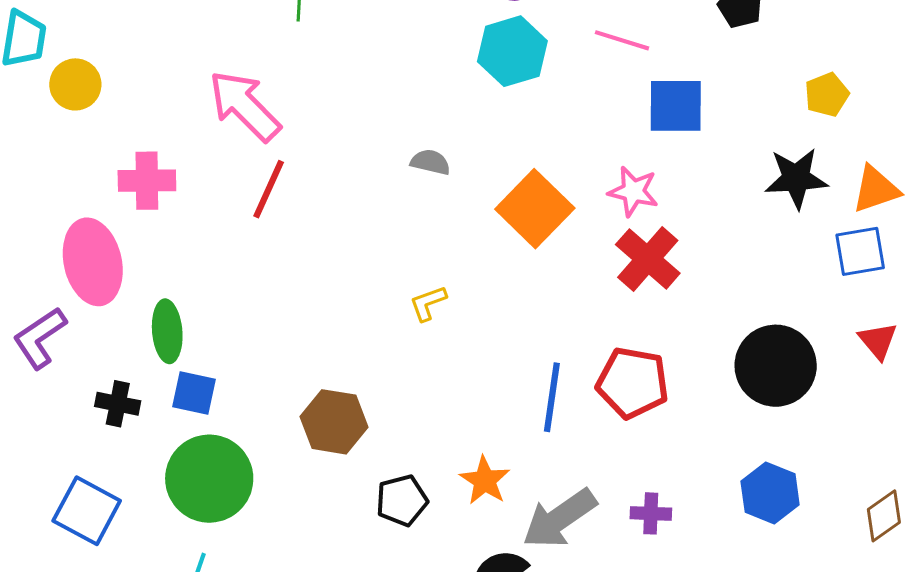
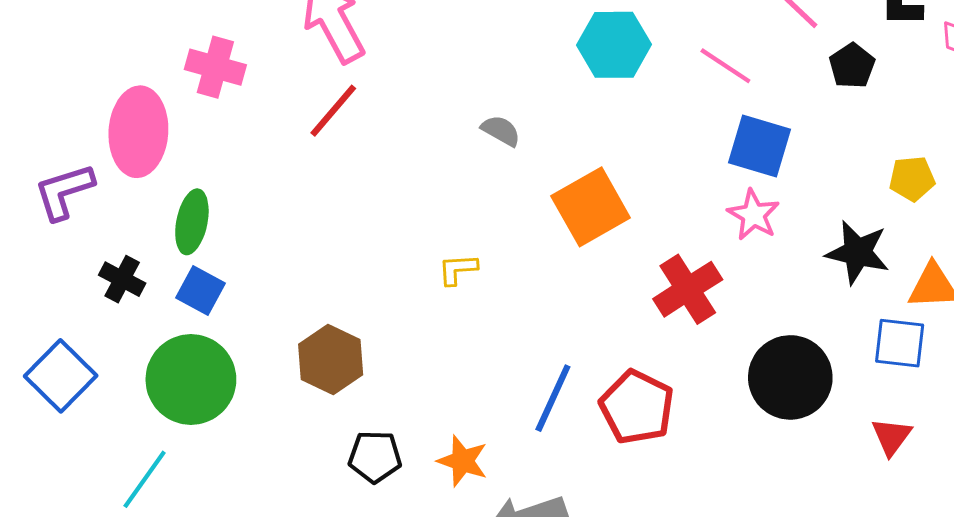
pink star: (633, 191) -> (754, 215), moved
black circle: (776, 366) -> (790, 377), moved
orange star: (485, 480) -> (463, 461), turned -30

